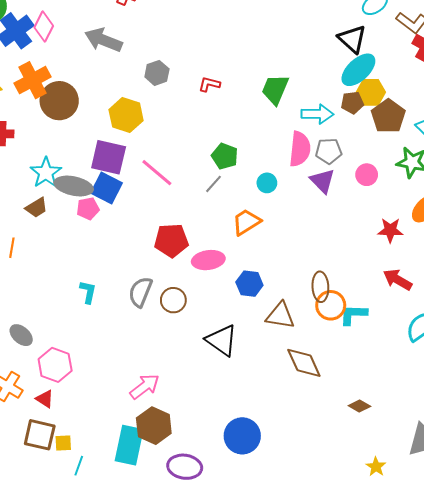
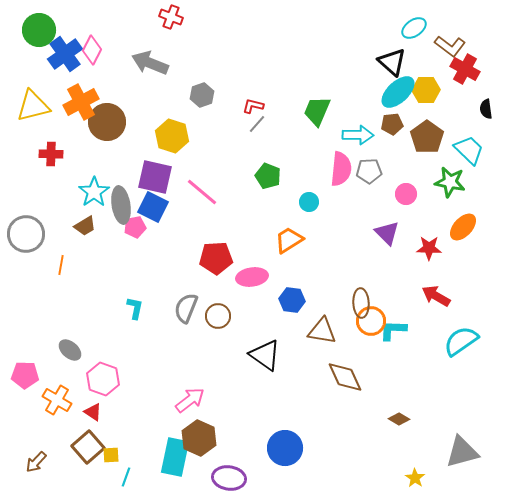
yellow hexagon: (371, 92) -> (426, 90), moved
purple triangle: (322, 181) -> (387, 233), moved
gray line: (213, 184) -> (257, 124), moved
gray ellipse: (74, 186) -> (121, 205), turned 69
brown square: (40, 435) -> (88, 447), turned 36

